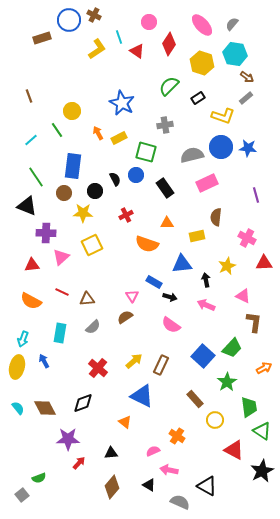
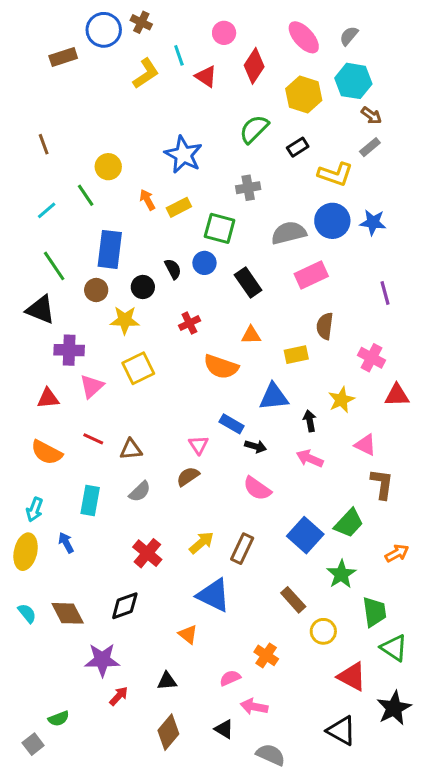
black triangle: (207, 486) -> (341, 731), moved

